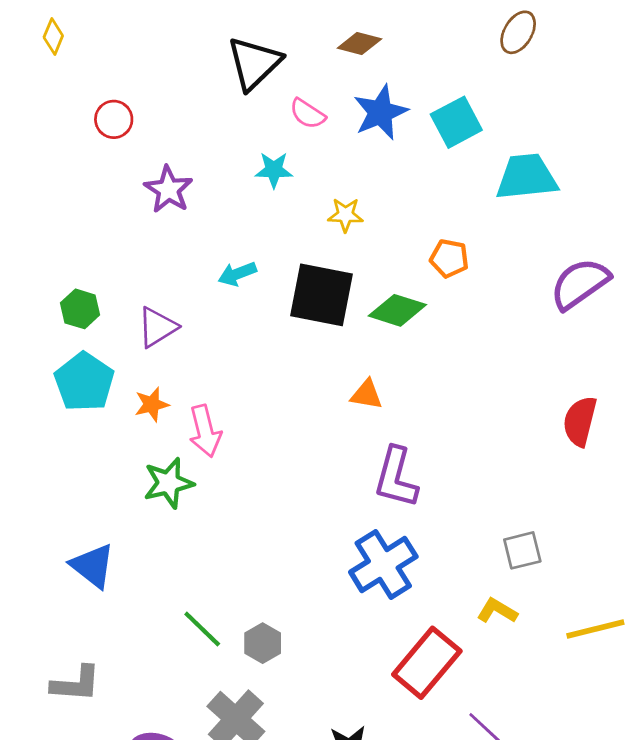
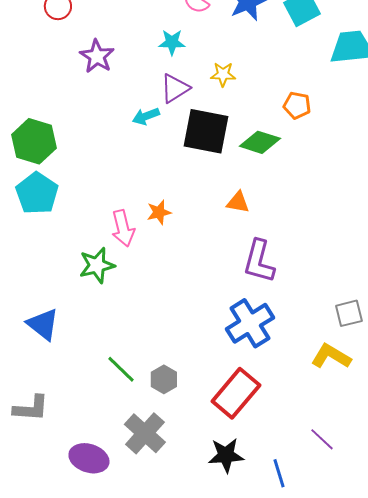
green hexagon: (80, 309) -> (34, 141), size x1.6
purple triangle: (157, 327) -> (175, 88), moved
orange star: (152, 404) -> (159, 212), moved
yellow L-shape: (497, 611) -> (331, 356), size x1.4
red rectangle: (427, 663) -> (236, 393), moved

